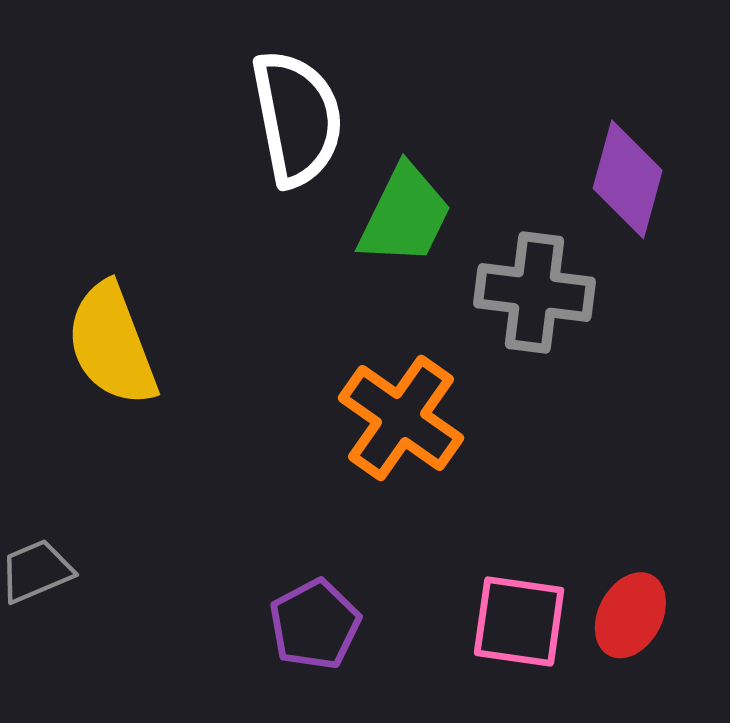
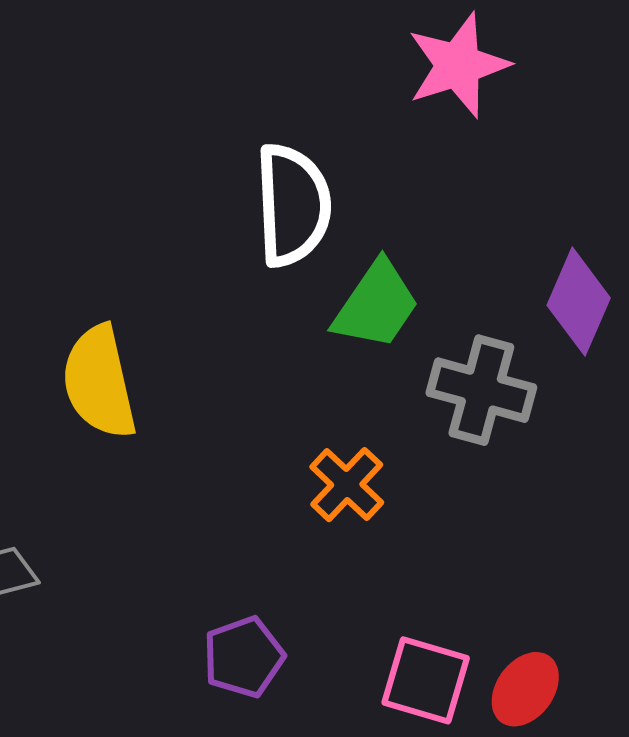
orange cross: (401, 418) -> (347, 485), size x0.7

